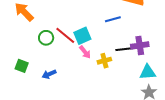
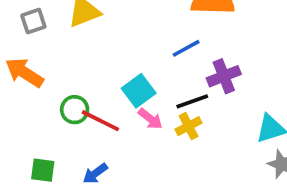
red line: (65, 35) -> (100, 121), moved
purple cross: (140, 45) -> (224, 76), moved
black line: (124, 49) -> (192, 101), moved

